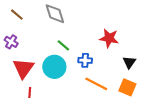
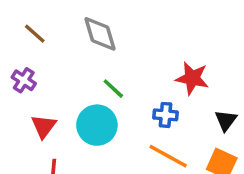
blue cross: (85, 60) -> (166, 115), moved
red triangle: (23, 68) -> (44, 126), size x0.7

